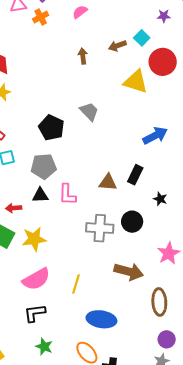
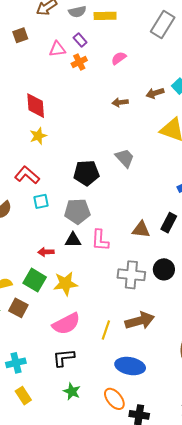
brown arrow: (83, 56) -> (120, 102), turned -91
black pentagon: (51, 128) -> (86, 173), turned -30
brown arrow: (129, 272) -> (140, 321), moved, turned -32

